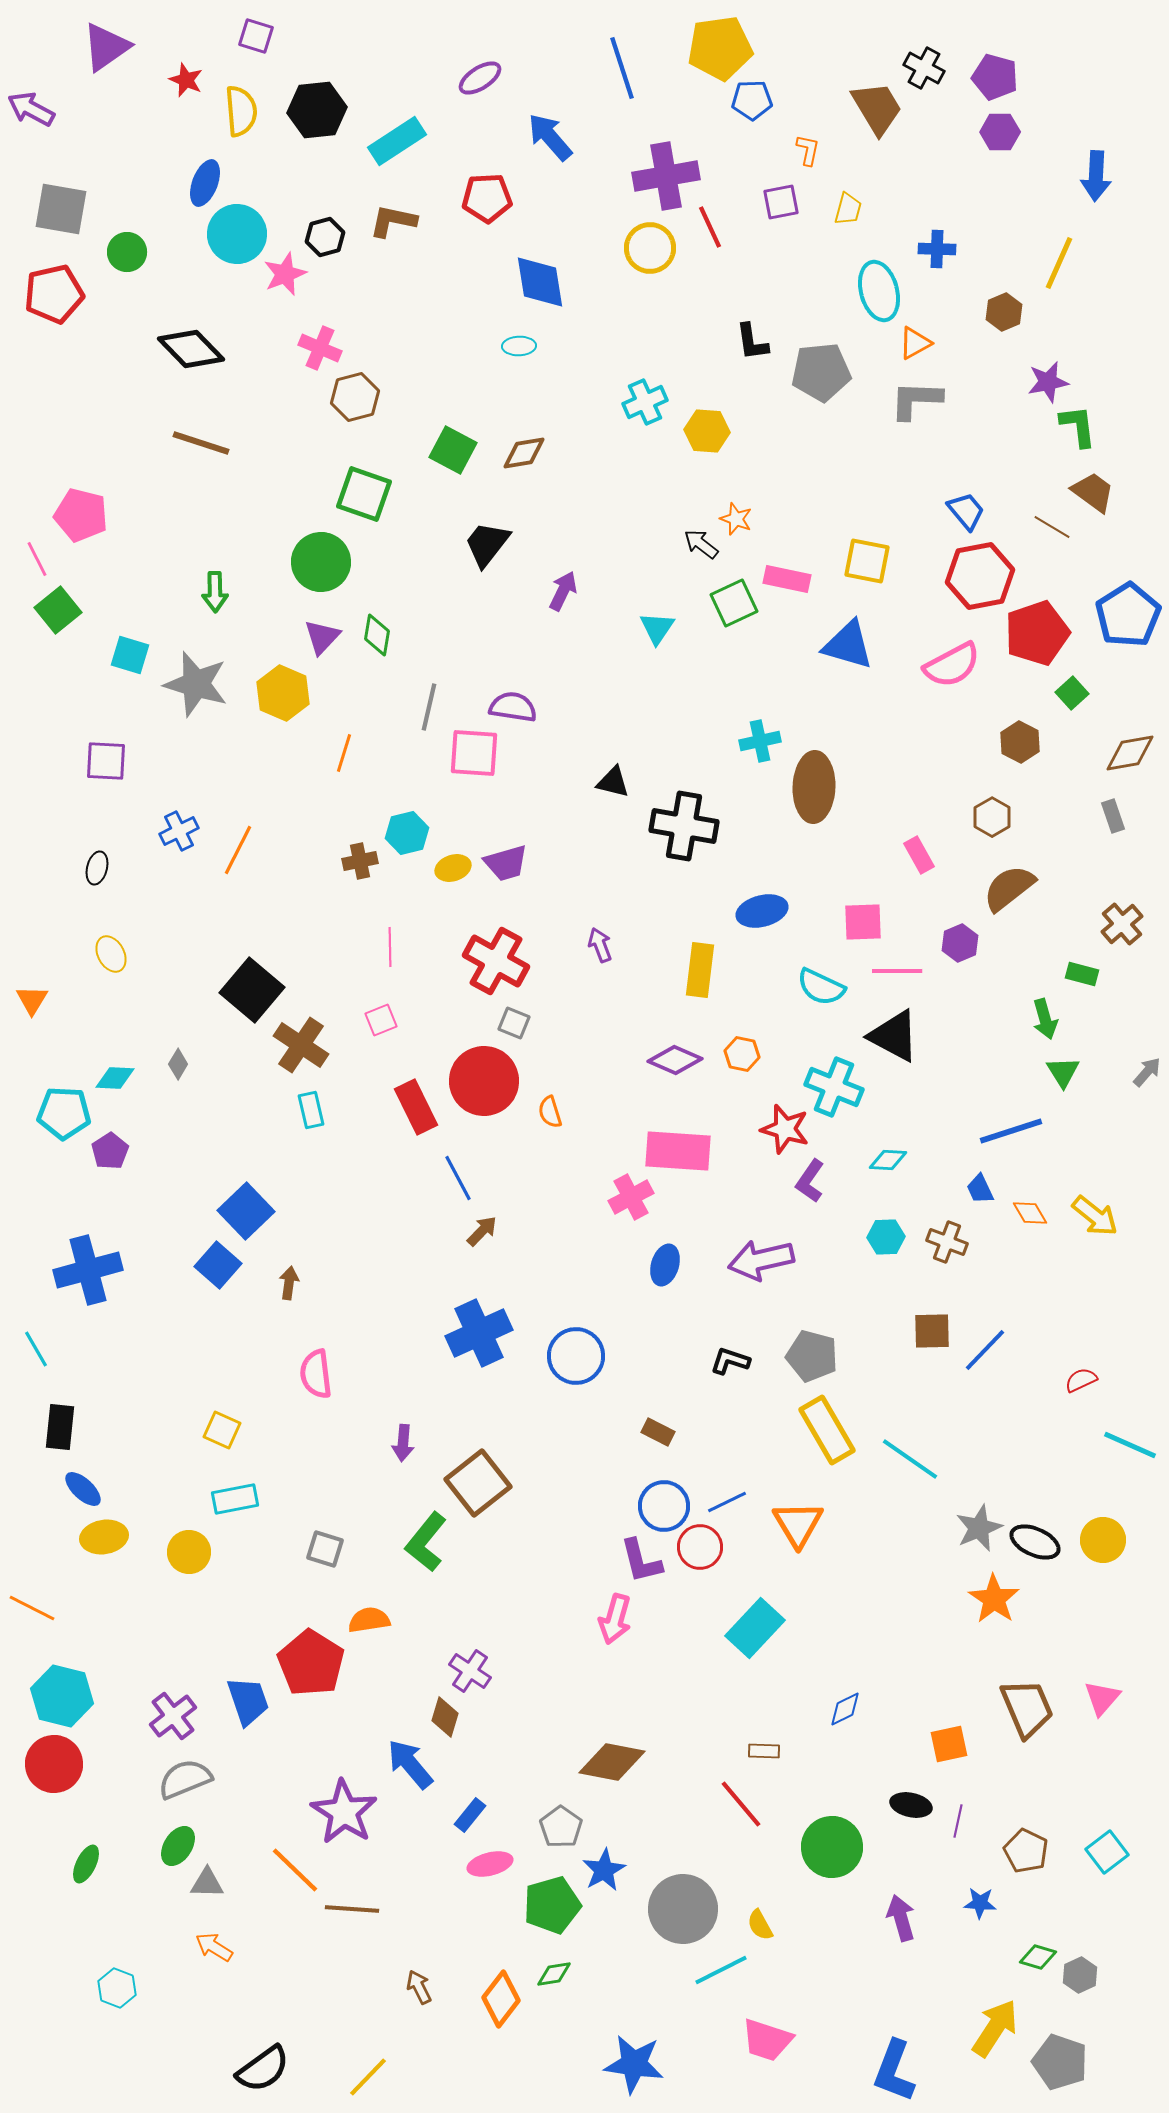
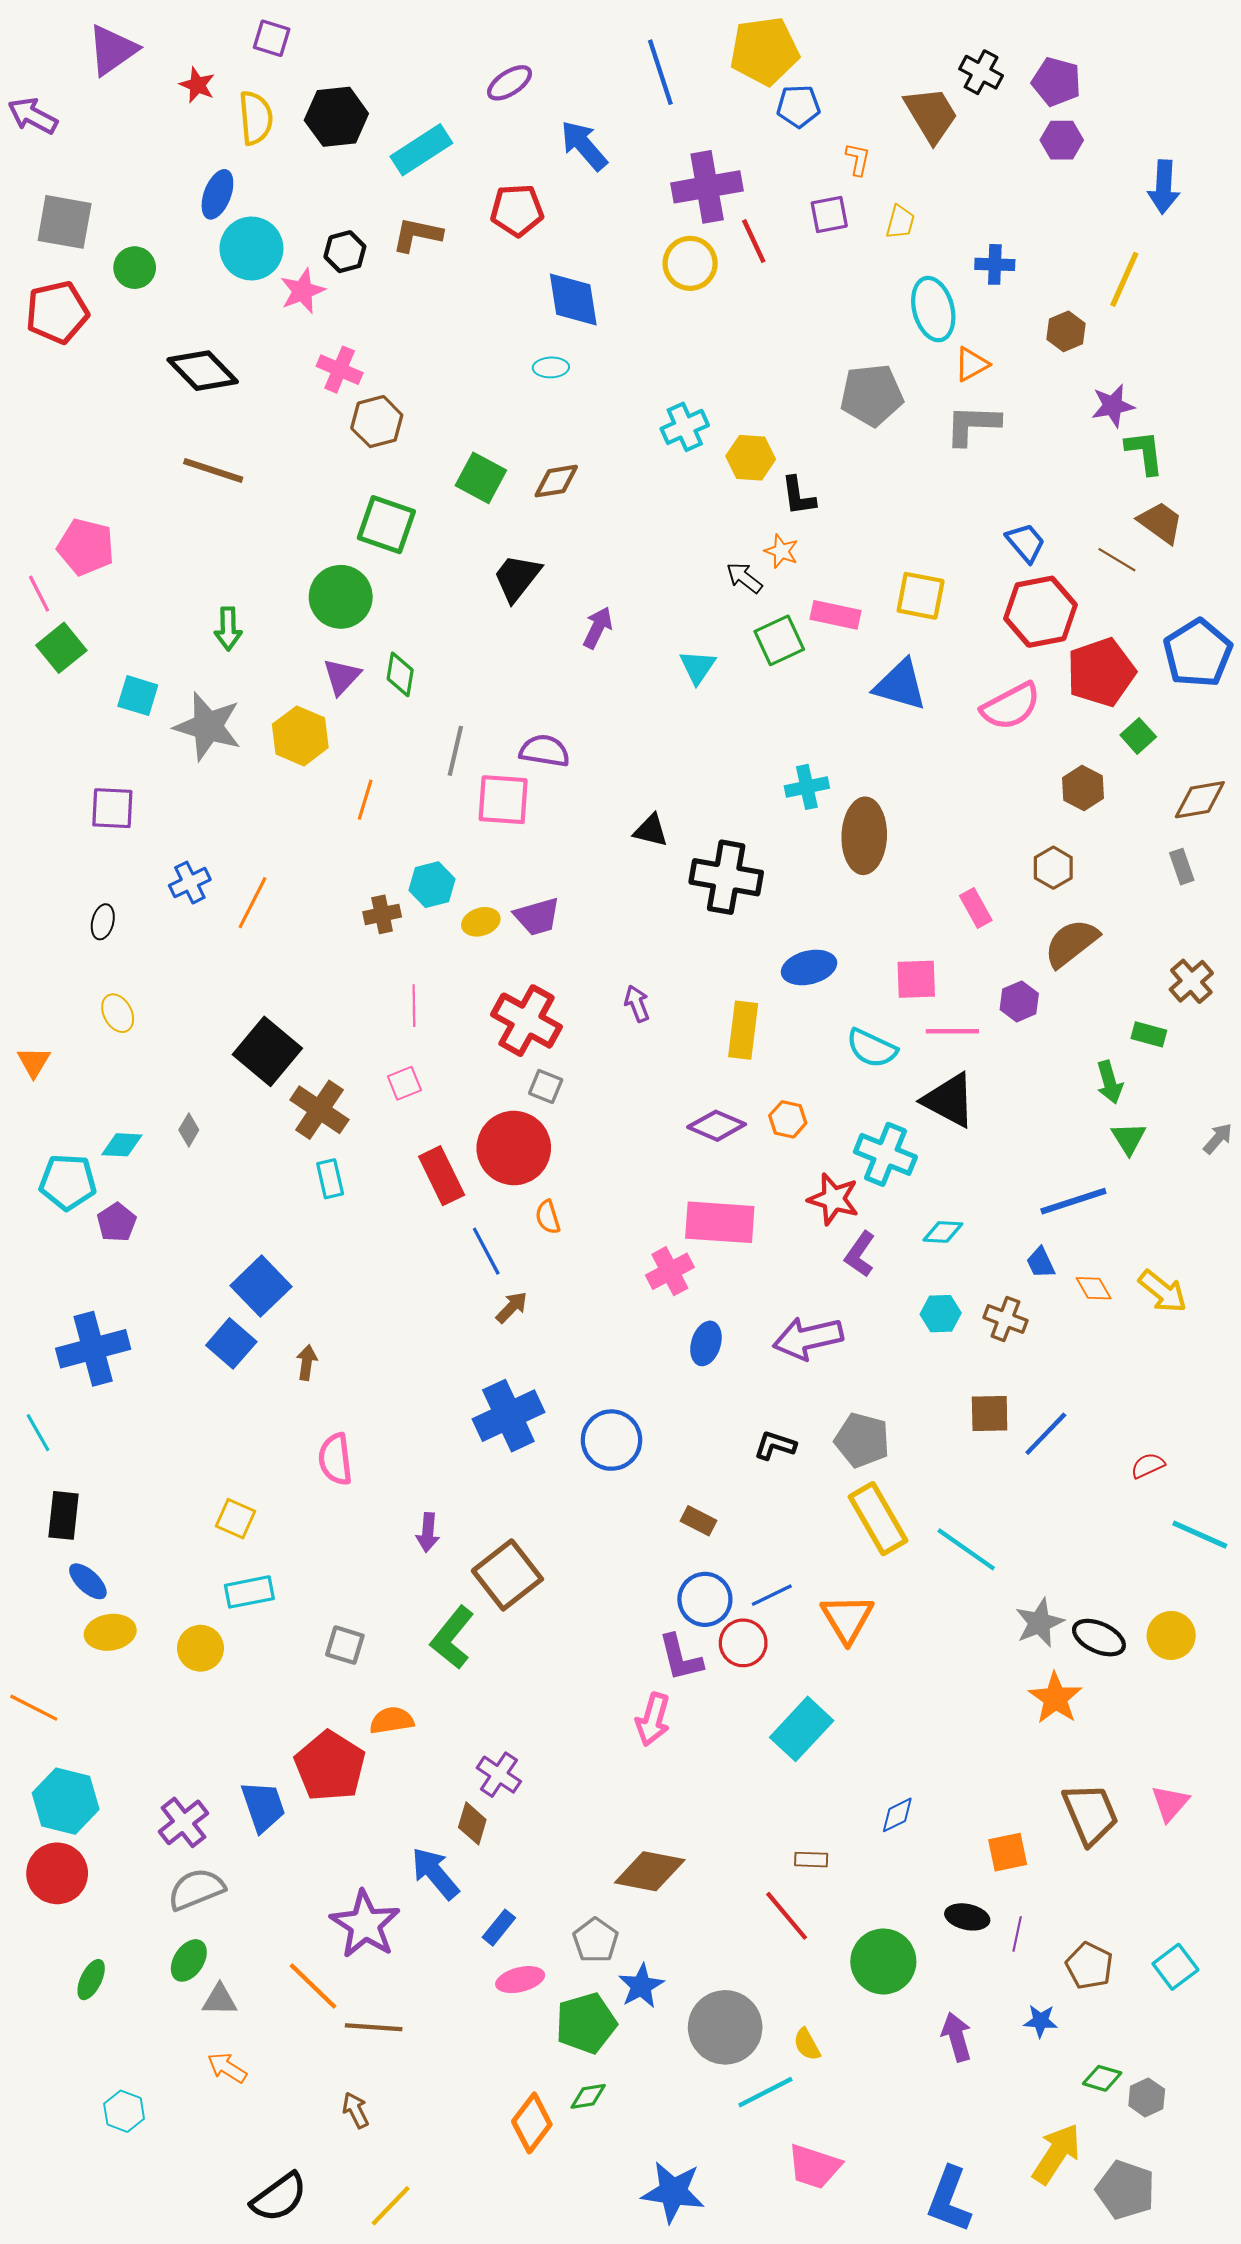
black L-shape: (752, 342) -> (798, 496), moved
orange semicircle: (550, 1112) -> (548, 1217), moved
brown arrow: (419, 1987) -> (356, 2110), moved

